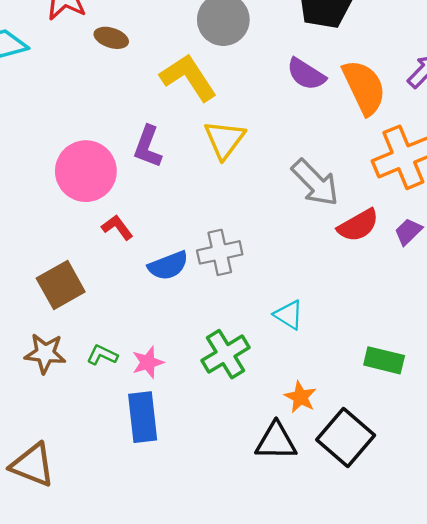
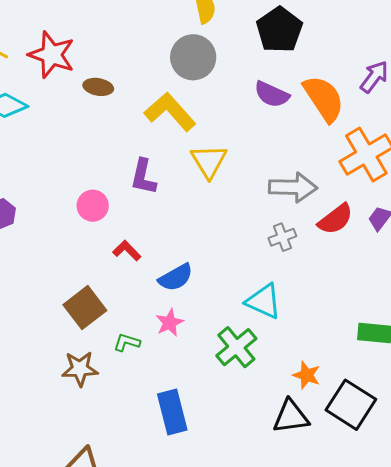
pink circle: (86, 171) -> (93, 206), size x0.6
gray arrow: (315, 183) -> (293, 187), turned -36
gray cross: (220, 252) -> (282, 237), moved, size x0.7
cyan triangle: (289, 315) -> (264, 301), moved, size x1.4
green L-shape: (102, 355) -> (127, 342), moved
pink star: (148, 362) -> (170, 323), moved

